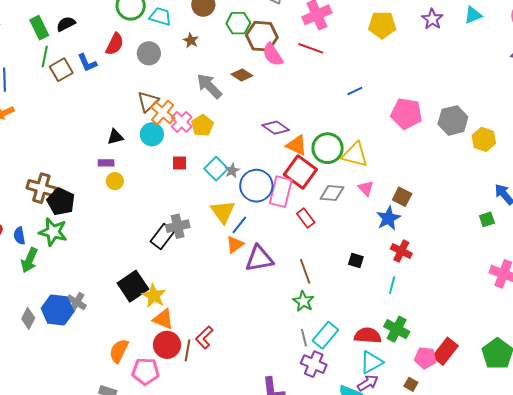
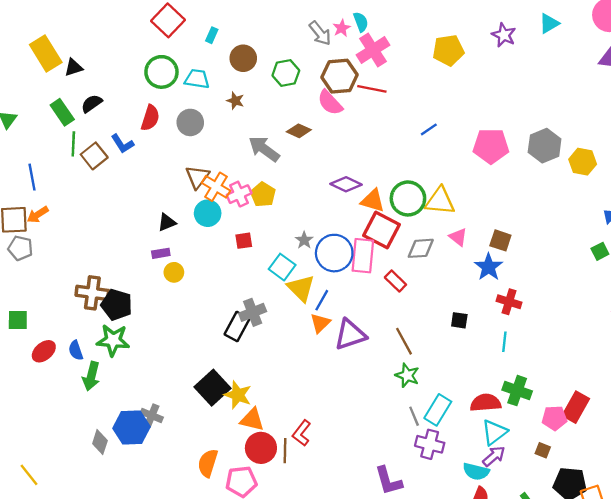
brown hexagon: (262, 36) -> (340, 76), moved
pink cross: (182, 122) -> (239, 194), turned 30
cyan square: (216, 169) -> (282, 267), moved

